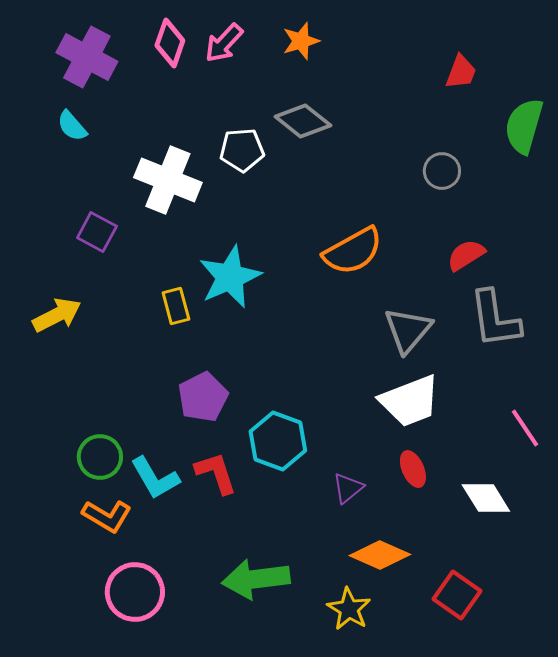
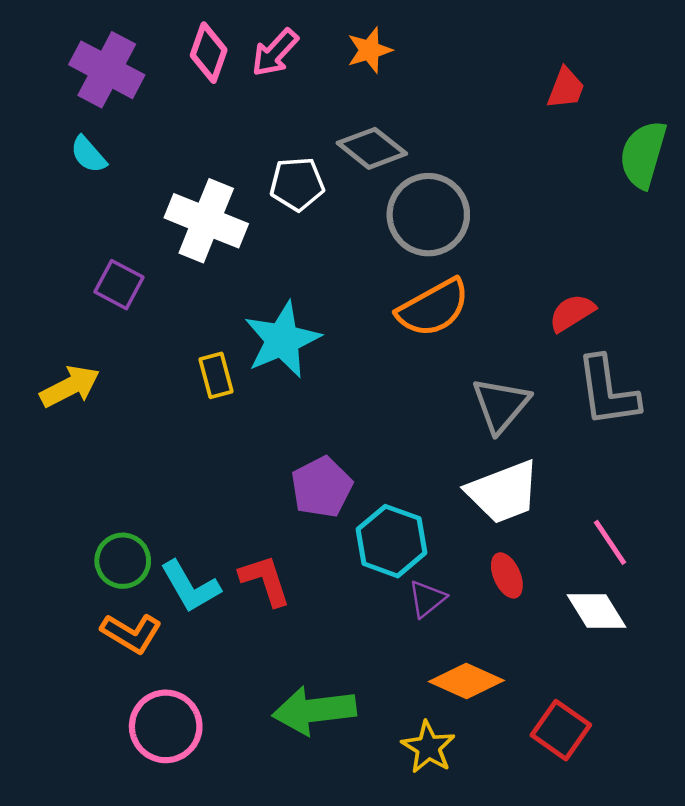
gray circle: (442, 171) -> (428, 215), moved, size x1.8
purple pentagon: (203, 397) -> (322, 487), moved
pink line: (525, 428) -> (610, 542), moved
cyan hexagon: (278, 441) -> (392, 541), moved

